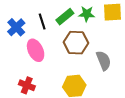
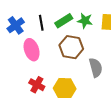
red cross: (27, 85) -> (37, 85), moved

